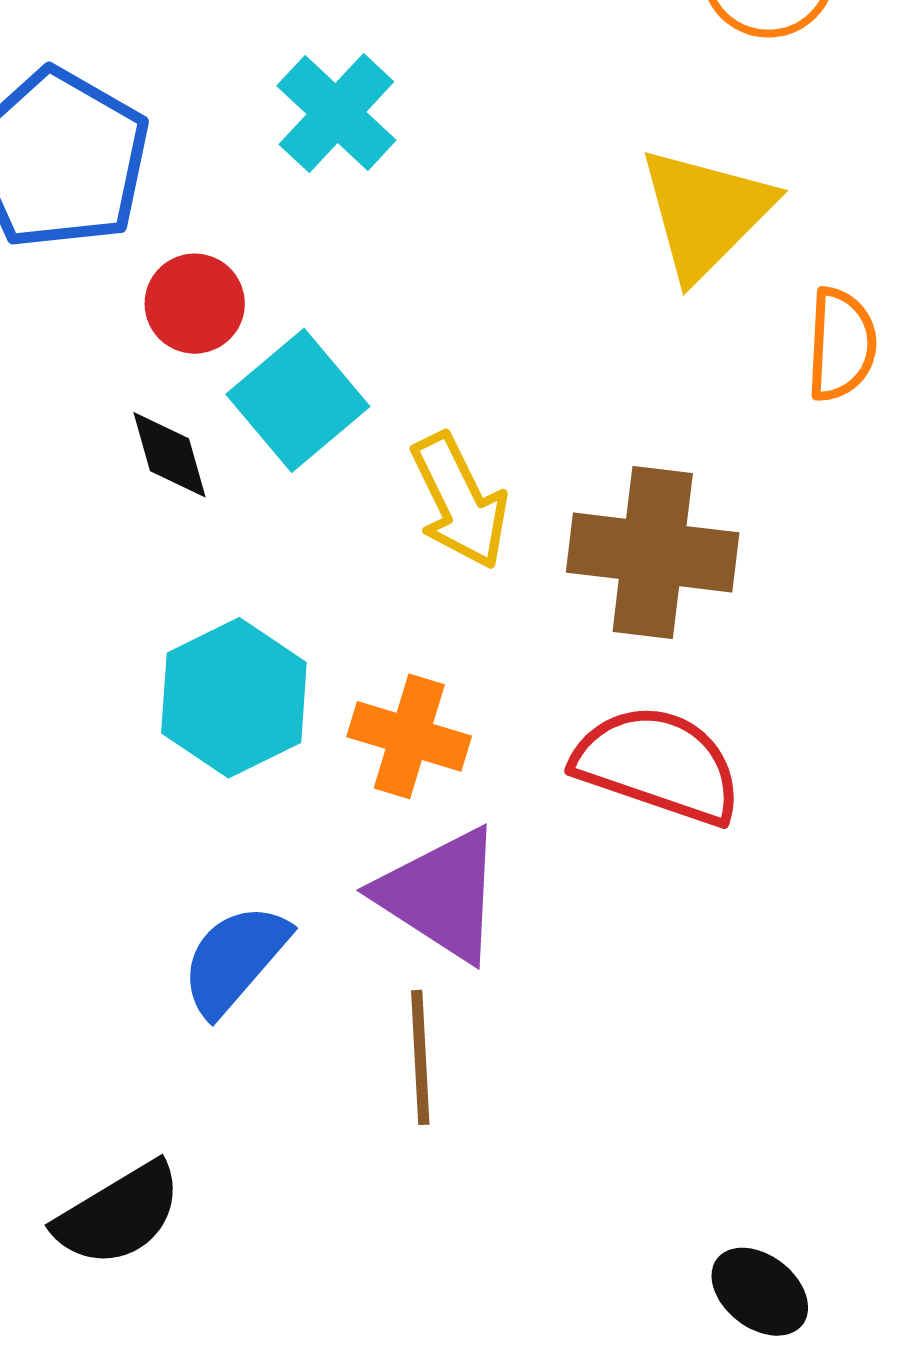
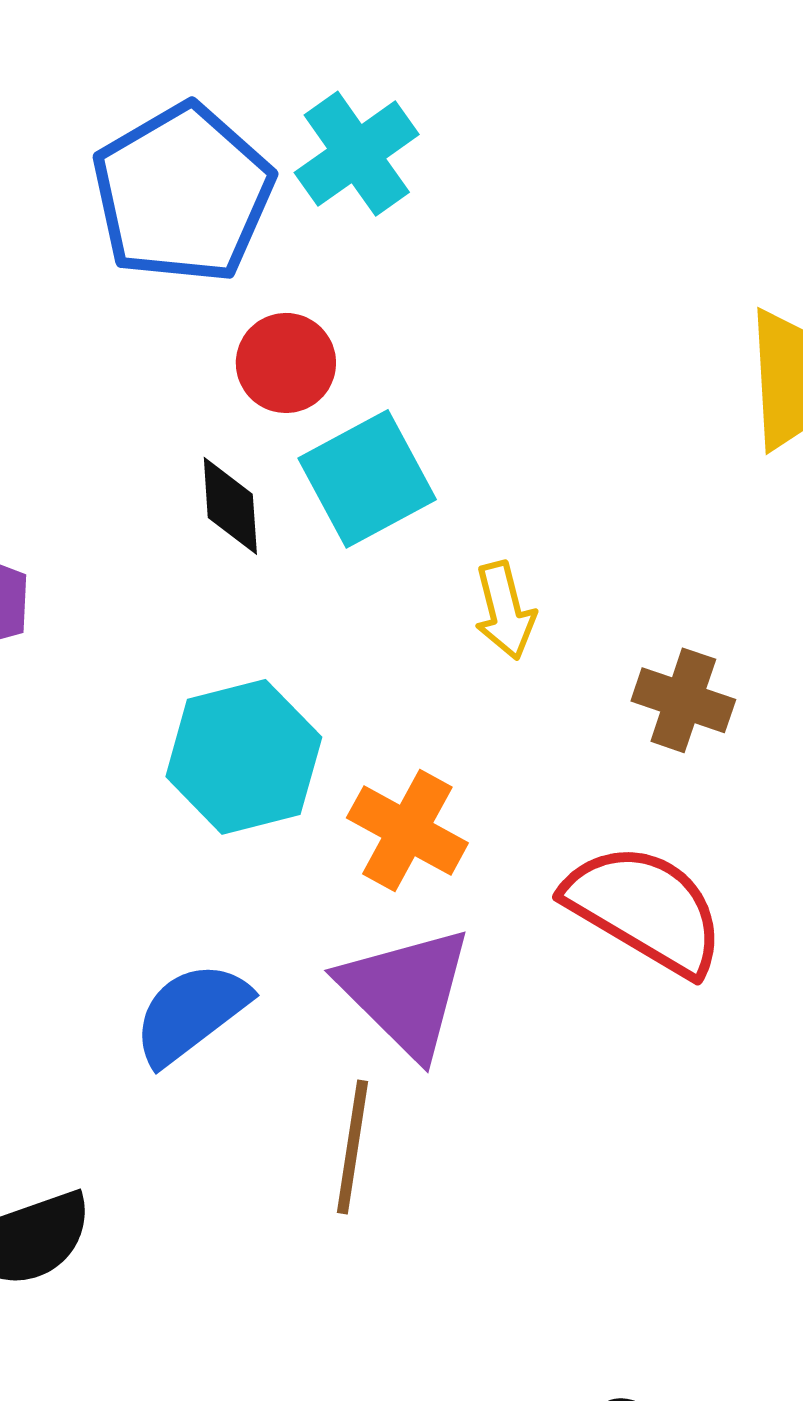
cyan cross: (336, 113) -> (357, 154), moved
yellow arrow: (460, 501) -> (505, 611), size x0.7
brown cross: (653, 552) -> (683, 700), size x0.6

